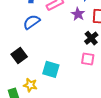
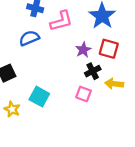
purple star: (78, 14) -> (83, 50), moved

